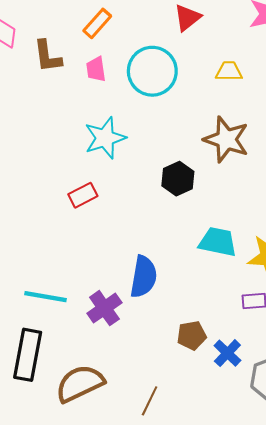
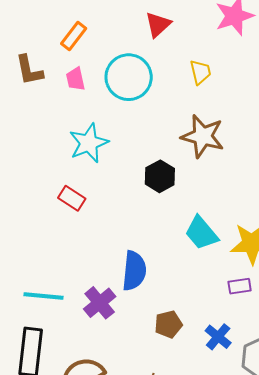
yellow trapezoid: (229, 71) -> (200, 72), turned 80
red rectangle: (83, 195) -> (72, 198), turned 64
cyan trapezoid: (218, 242) -> (201, 233), turned -138
brown pentagon: (192, 335) -> (168, 324), moved

